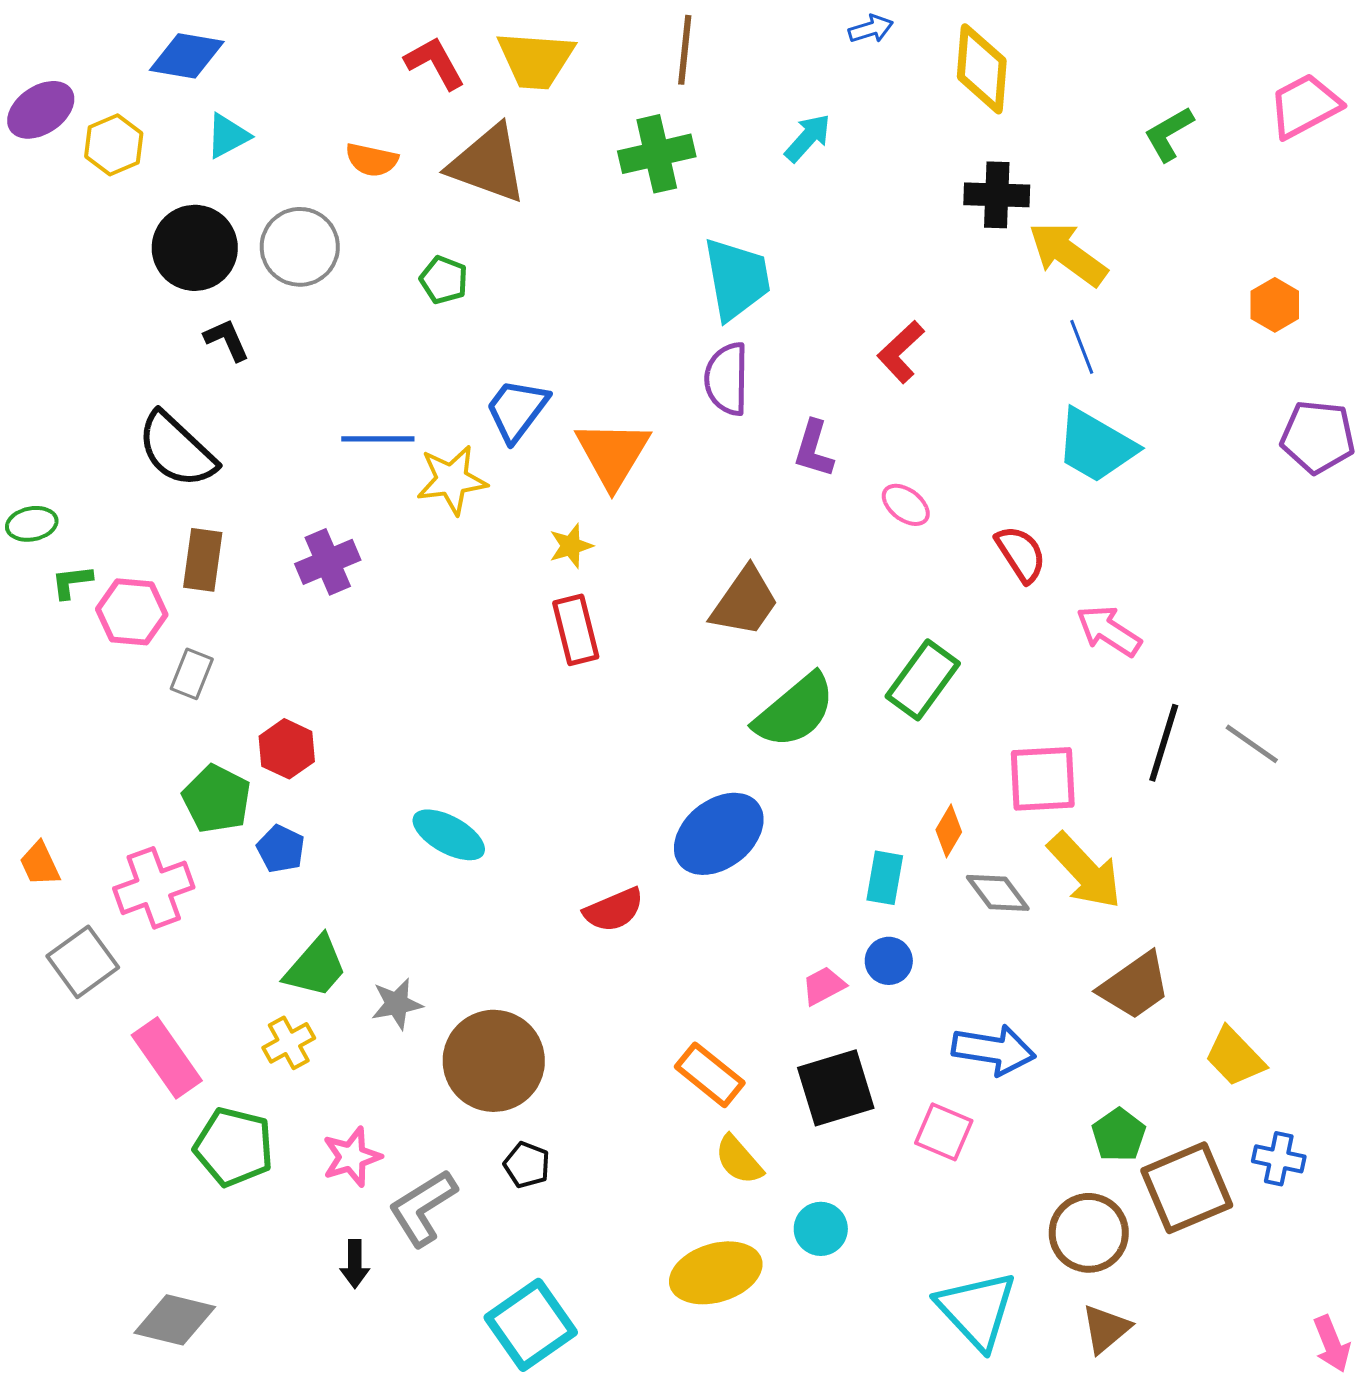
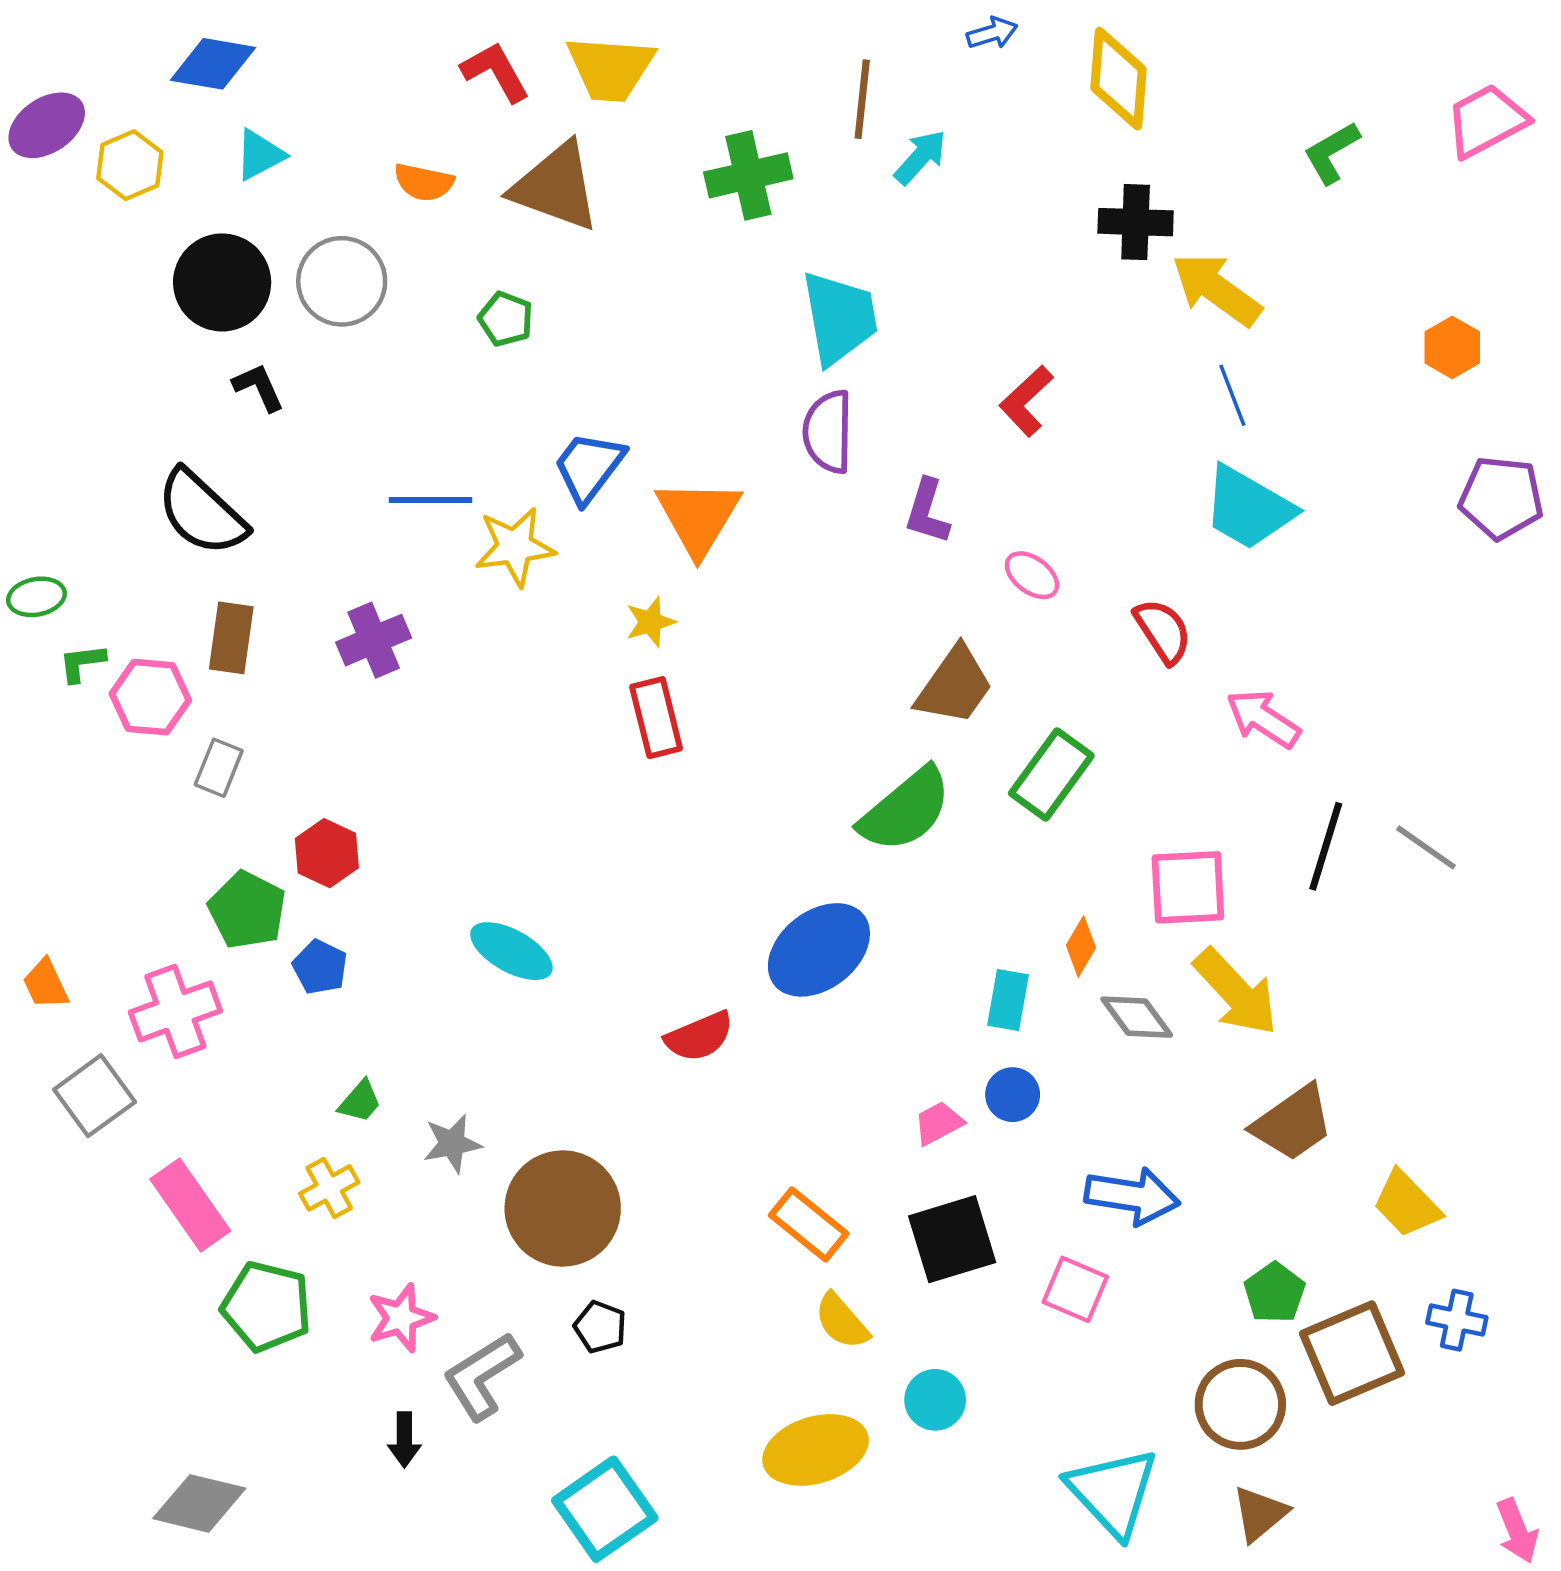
brown line: (685, 50) -> (862, 99), moved
brown trapezoid: (745, 602) -> (954, 686), moved
green trapezoid: (316, 967) -> (360, 1101), size x0.6

